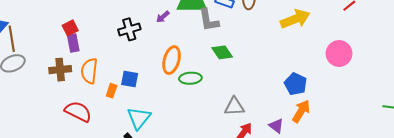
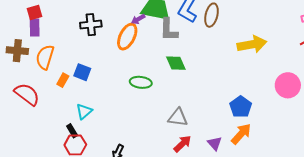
purple arrow: (163, 17) -> (138, 19), moved
orange ellipse: (172, 60) -> (127, 37), moved
cyan triangle: (139, 118) -> (84, 111), size x0.7

